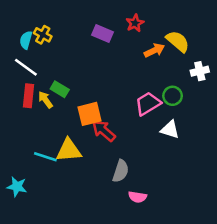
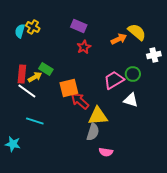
red star: (135, 23) -> (84, 47), moved
white line: (26, 67) -> (27, 91), moved
yellow arrow: (45, 100) -> (35, 77), turned 96
yellow triangle: (69, 150) -> (98, 116), moved

